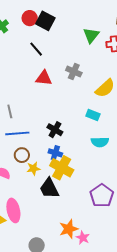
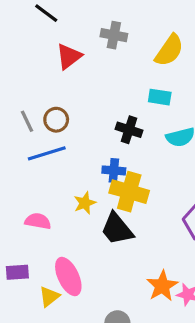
red triangle: (44, 78) -> (69, 56), turned -30
black cross: (55, 130) -> (129, 130), moved
brown circle: (22, 155) -> (56, 120), moved

